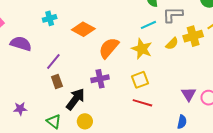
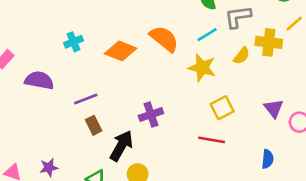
yellow cross: (193, 36) -> (269, 42), turned 30
orange semicircle: (109, 48) -> (164, 39), moved, turned 95
purple line: (53, 61) -> (86, 99), turned 36
yellow square: (140, 80) -> (222, 108), moved
purple triangle: (189, 94) -> (274, 108), moved

